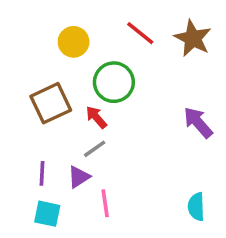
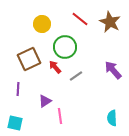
gray line: (95, 149) -> (76, 76), moved
purple line: (42, 173) -> (18, 89), moved
cyan square: (47, 214) -> (15, 123), moved

